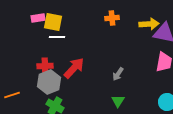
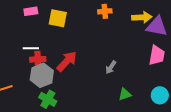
yellow square: (53, 22) -> (58, 18), moved
white line: (57, 37) -> (31, 48), moved
green triangle: (118, 101) -> (125, 94), moved, turned 40

